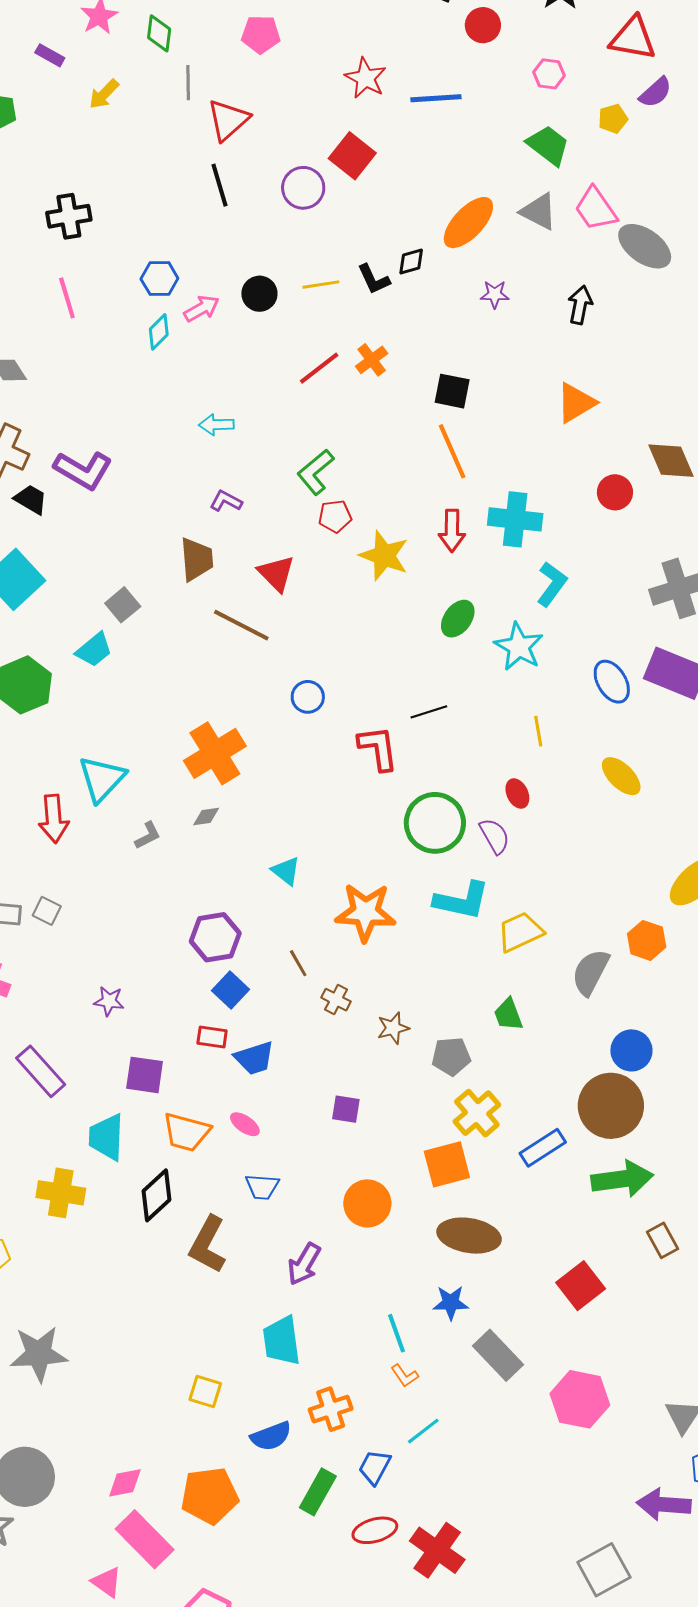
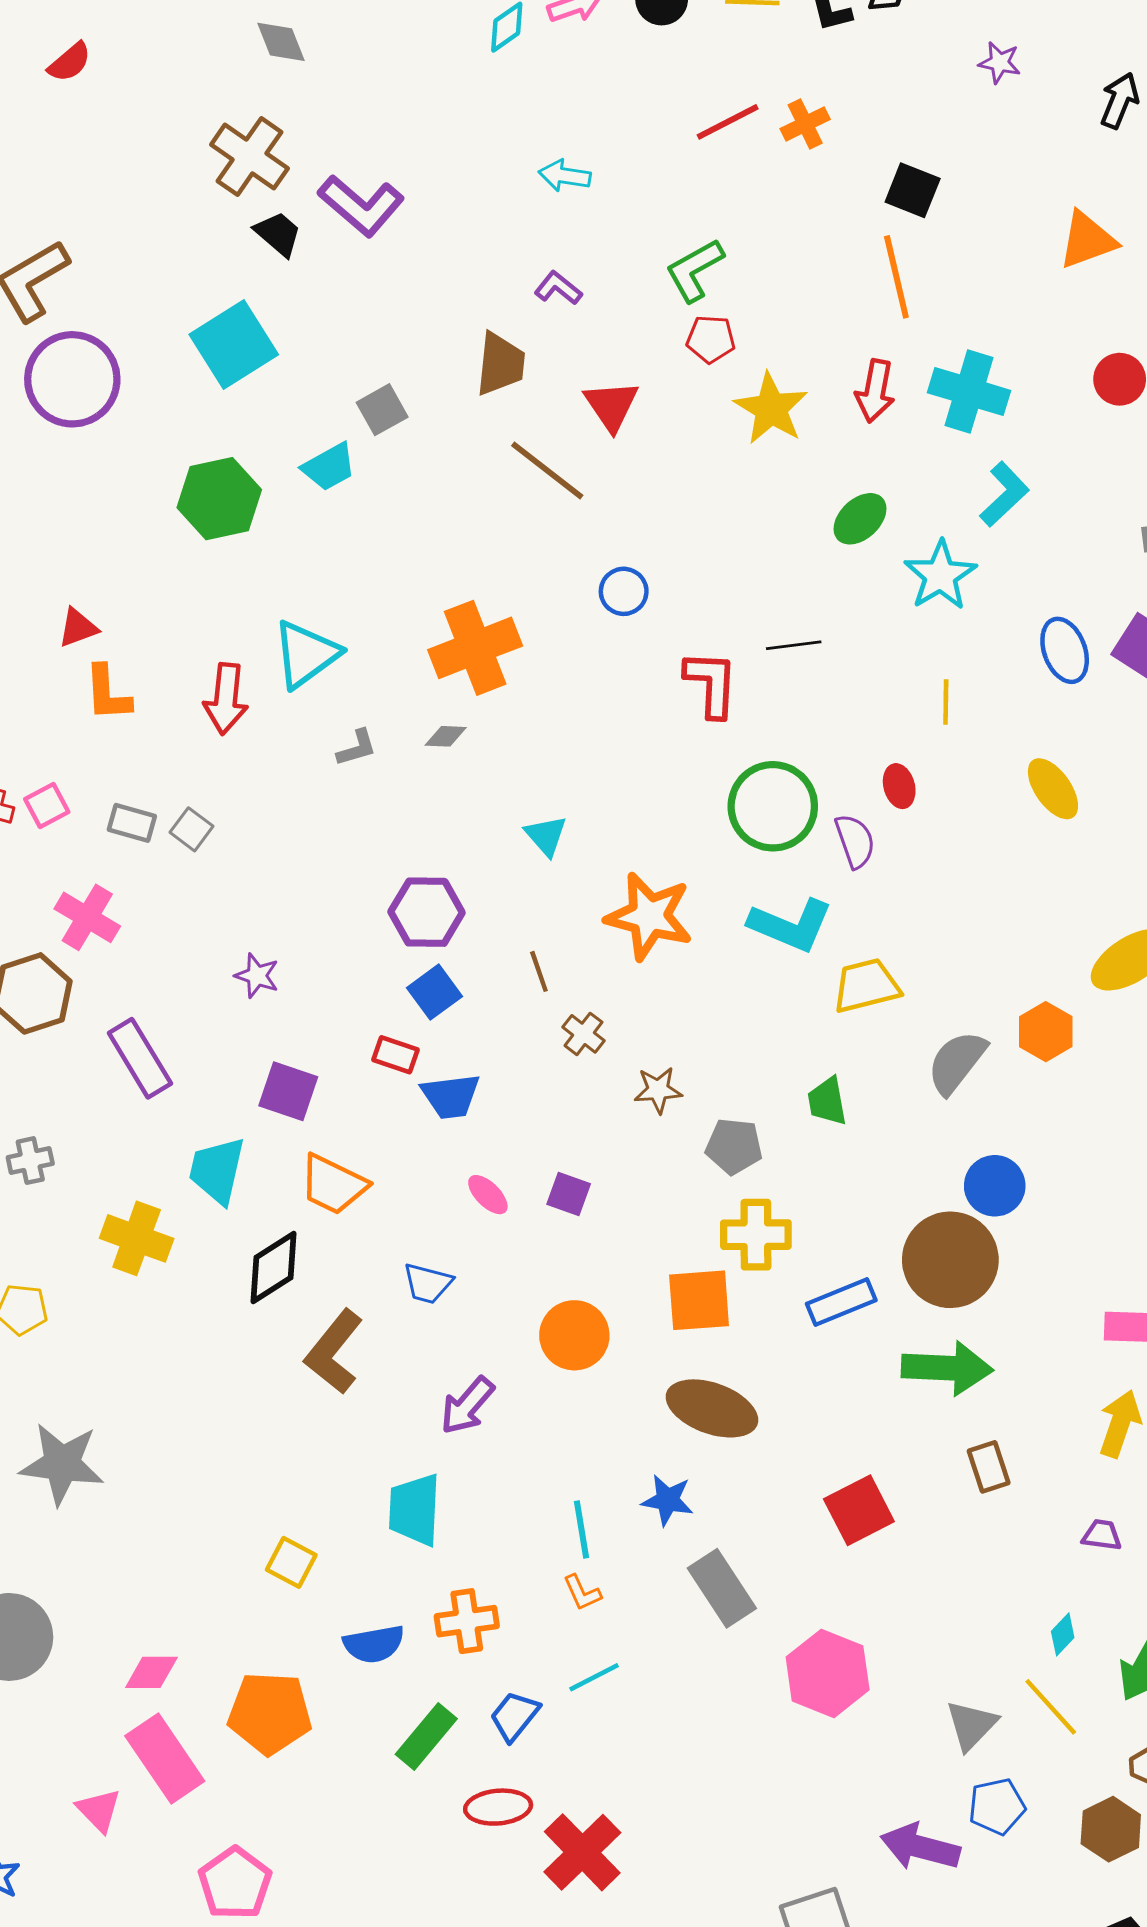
yellow cross: (477, 1113) -> (756, 1235), turned 30
pink ellipse: (245, 1124) -> (488, 1195), moved

